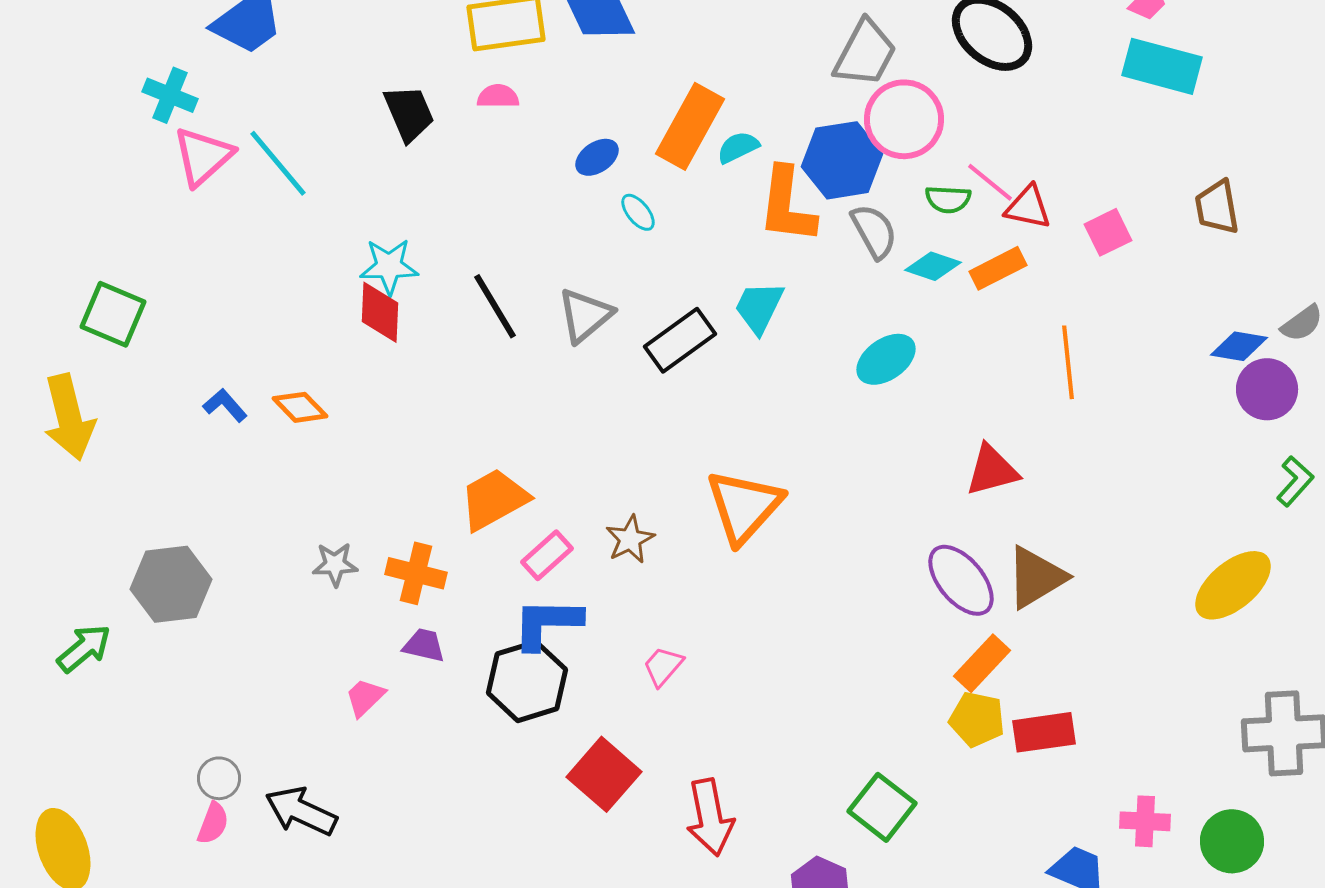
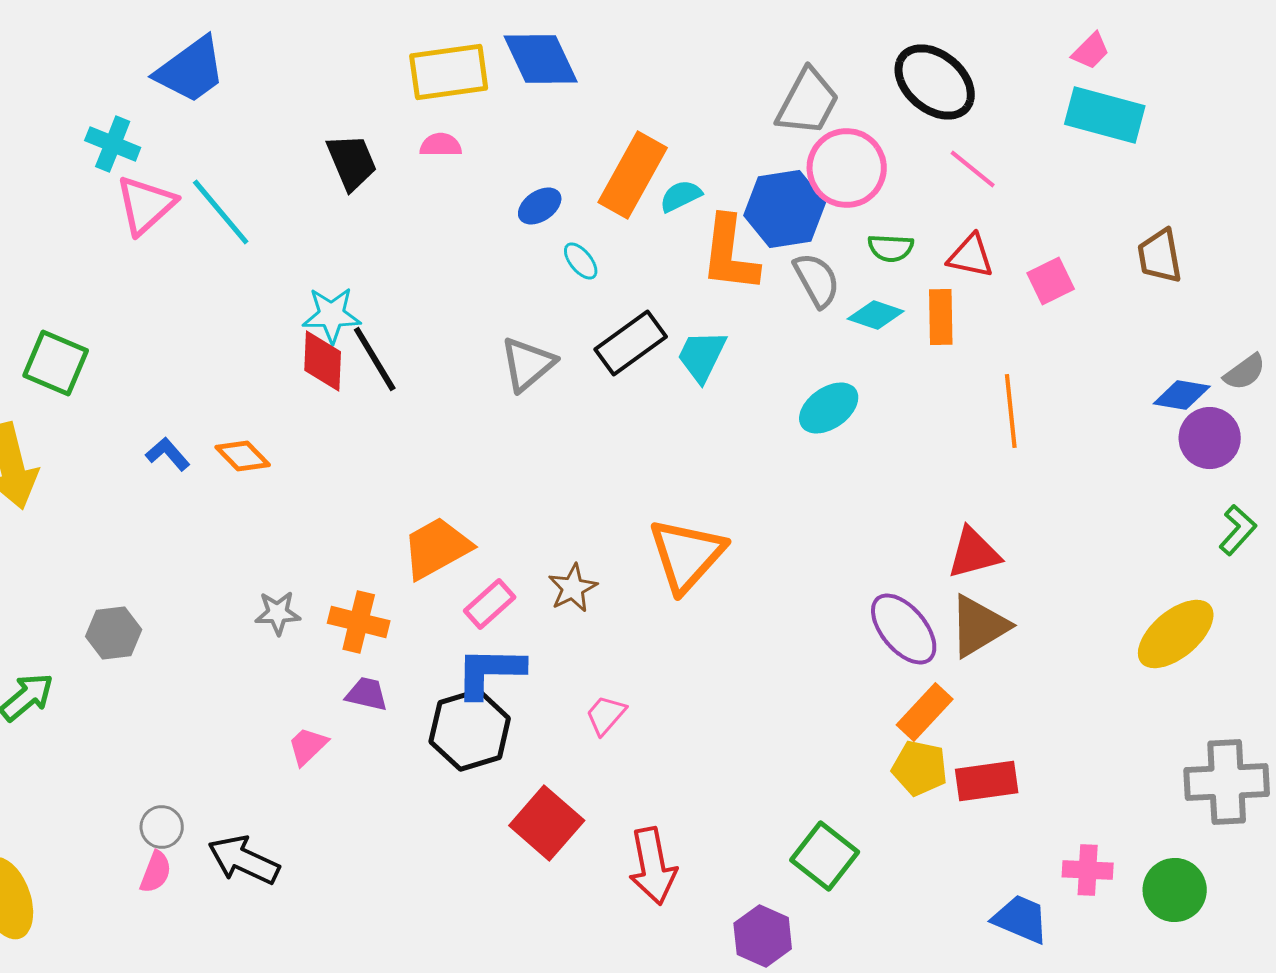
pink line: (990, 182) -> (973, 169), moved
orange rectangle: (998, 268) -> (941, 317), turned -64
black line: (495, 306) -> (375, 359), moved
black rectangle: (680, 340) -> (631, 343), moved
red triangle: (992, 470) -> (974, 553), moved
gray hexagon: (171, 584) -> (114, 633), size x0.7

